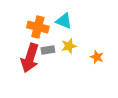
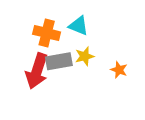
gray rectangle: (48, 50) -> (59, 61), size x1.5

